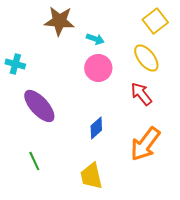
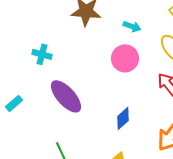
cyan arrow: (95, 39) -> (132, 26), moved

